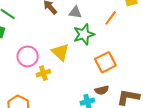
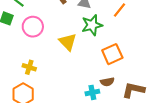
pink circle: (28, 56) -> (33, 27), moved
yellow cross: (43, 73) -> (29, 67), moved, turned 32

